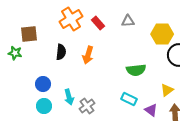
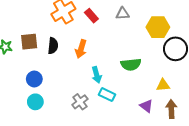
brown square: (29, 34) -> (29, 42), moved
yellow triangle: (167, 90) -> (163, 85), turned 32
cyan arrow: (69, 97) -> (97, 75), moved
cyan rectangle: (129, 99) -> (107, 95), moved

